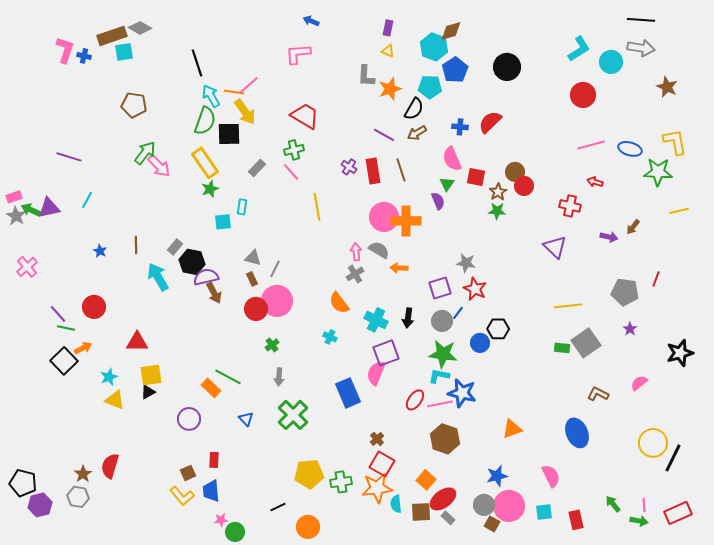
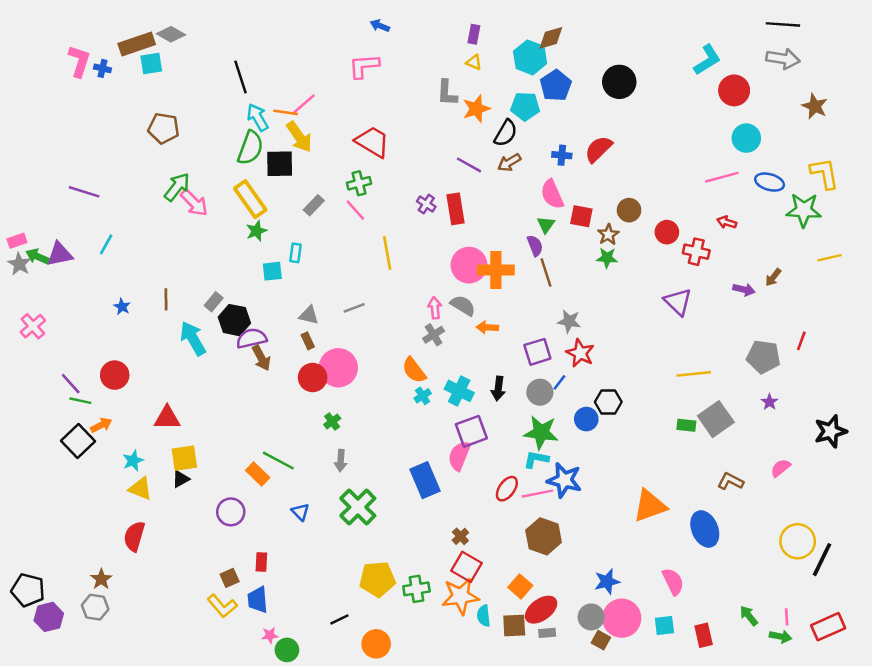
cyan circle: (611, 62) -> (746, 138), moved
red circle: (583, 95) -> (734, 90), moved
brown line: (401, 170) -> (546, 272), moved
red circle: (524, 186) -> (667, 232), moved
gray line: (275, 269) -> (354, 308), moved, turned 42
cyan cross: (330, 337) -> (423, 396), moved, turned 32
orange triangle: (512, 429) -> (650, 506), moved, size x1.4
red semicircle: (110, 466) -> (134, 536), moved
gray rectangle: (448, 518) -> (547, 633), turned -48

